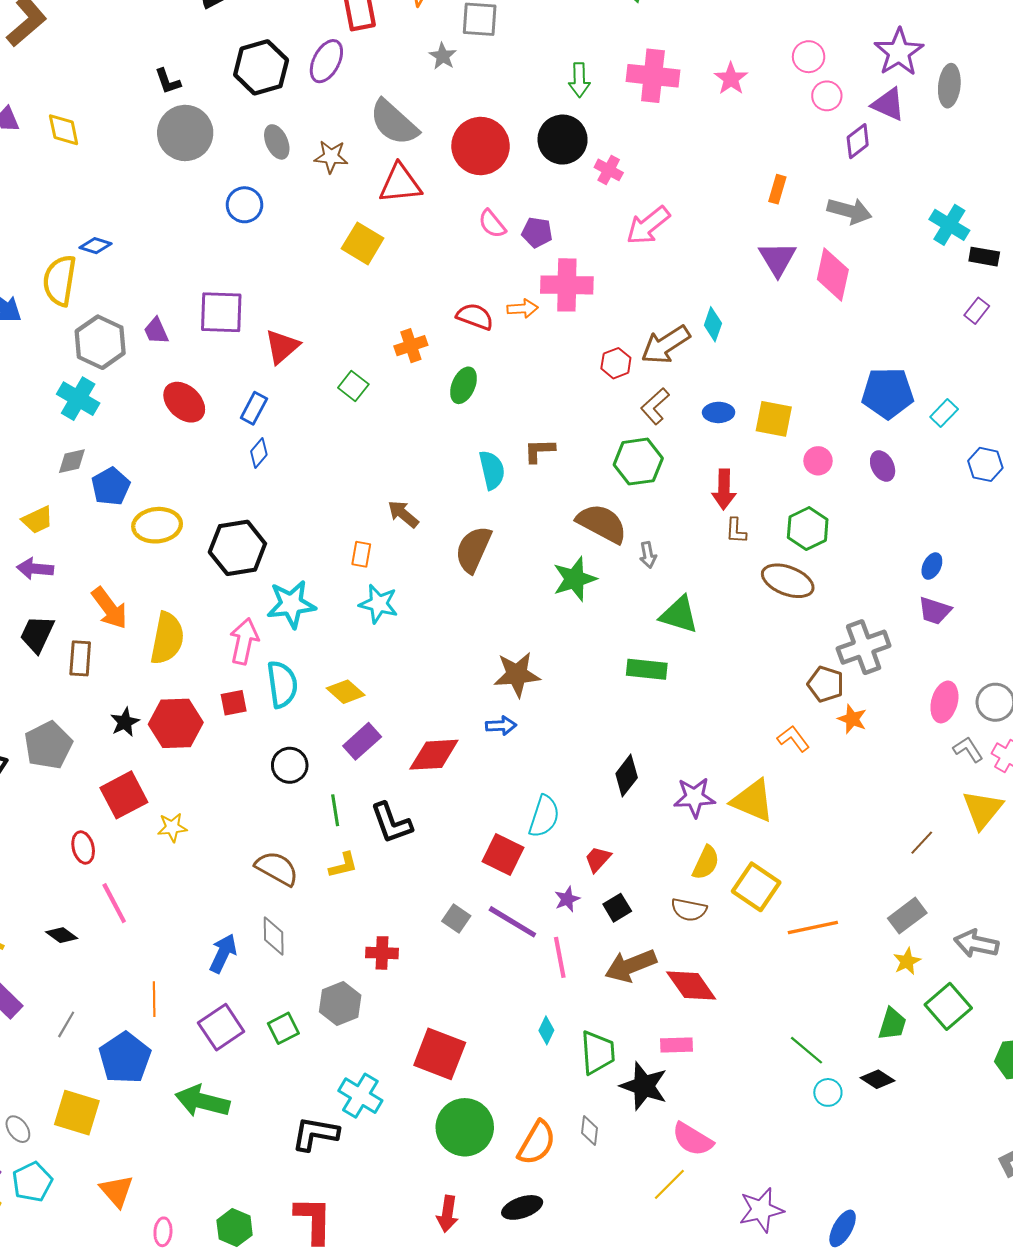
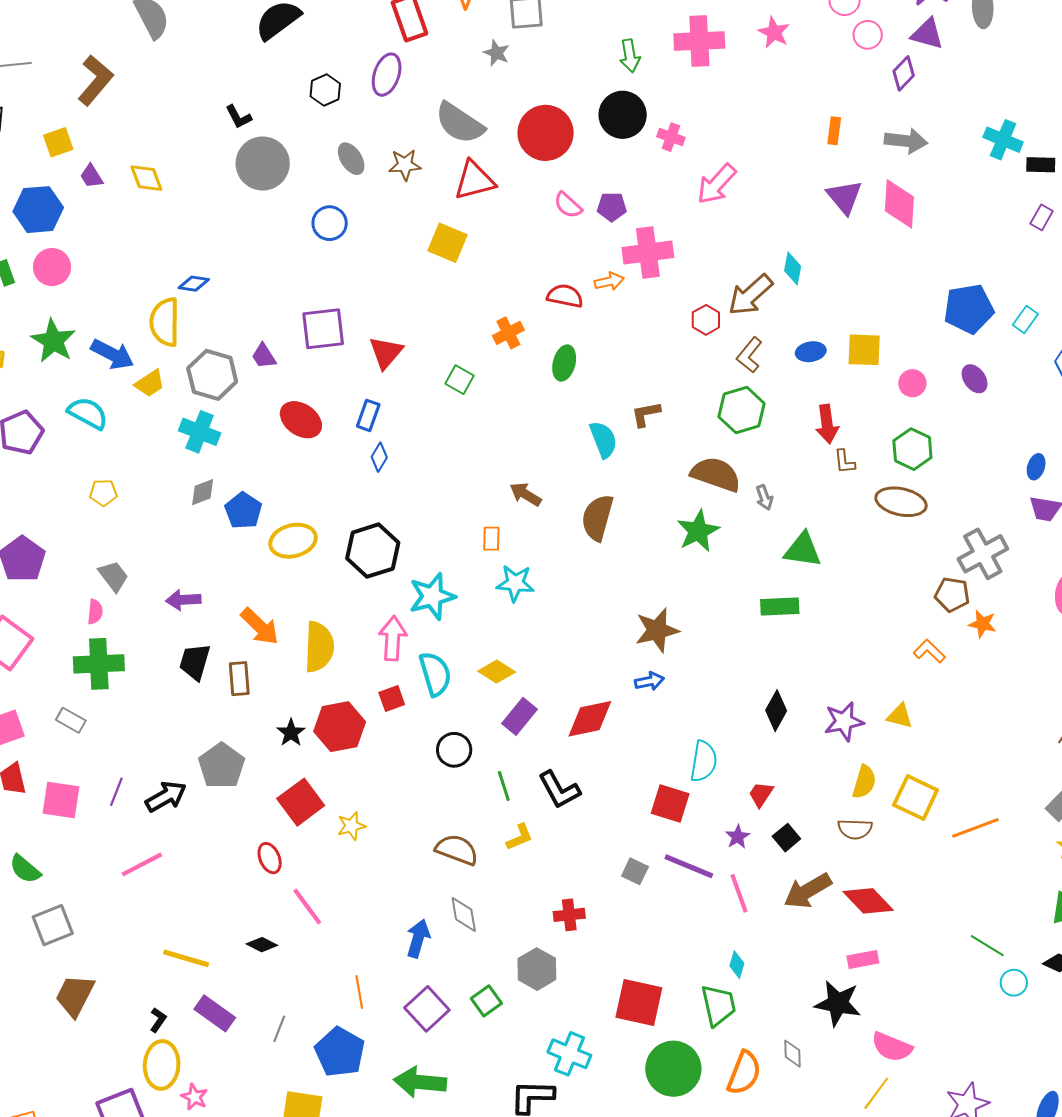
black hexagon: (261, 67) -> (325, 90), size x0.6
yellow trapezoid: (37, 520) -> (150, 383), moved
yellow triangle: (753, 801) -> (900, 716), size x0.6
green trapezoid: (598, 1052) -> (718, 1005), moved

